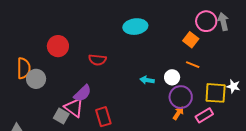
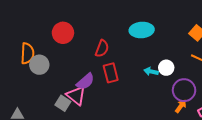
cyan ellipse: (135, 27) -> (142, 30), moved
red semicircle: (97, 60) -> (102, 49), turned -78
white circle: (172, 77) -> (166, 68), moved
red rectangle: (103, 117) -> (111, 73), moved

